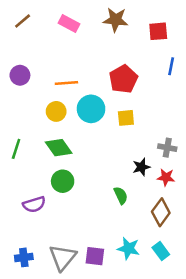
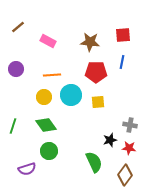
brown star: (116, 20) -> (90, 42), moved
pink rectangle: (69, 24) -> (48, 41), moved
blue line: (171, 66) -> (122, 62), moved
red pentagon: (123, 79) -> (96, 72), turned 30
green semicircle: (121, 195) -> (94, 162), size x1.5

